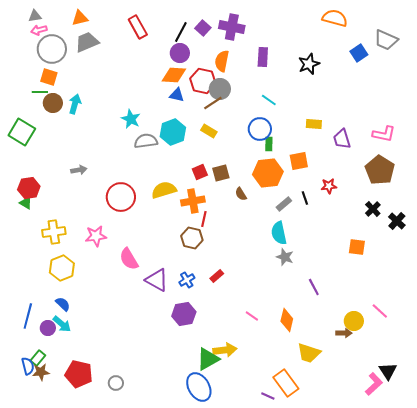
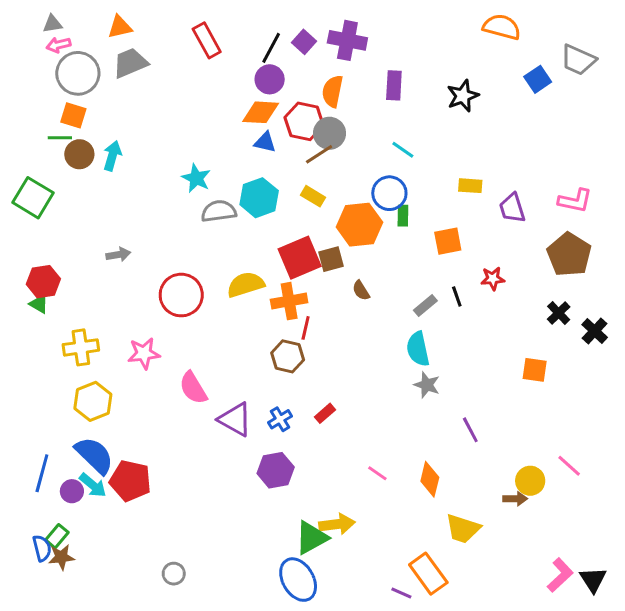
red square: (200, 172) -> (300, 258), size x1.8
orange hexagon: (268, 173) -> (359, 225), moved
blue semicircle: (63, 304) -> (94, 455), size x1.8
black triangle: (388, 371) -> (593, 580), moved
red pentagon: (79, 374) -> (130, 481), moved

